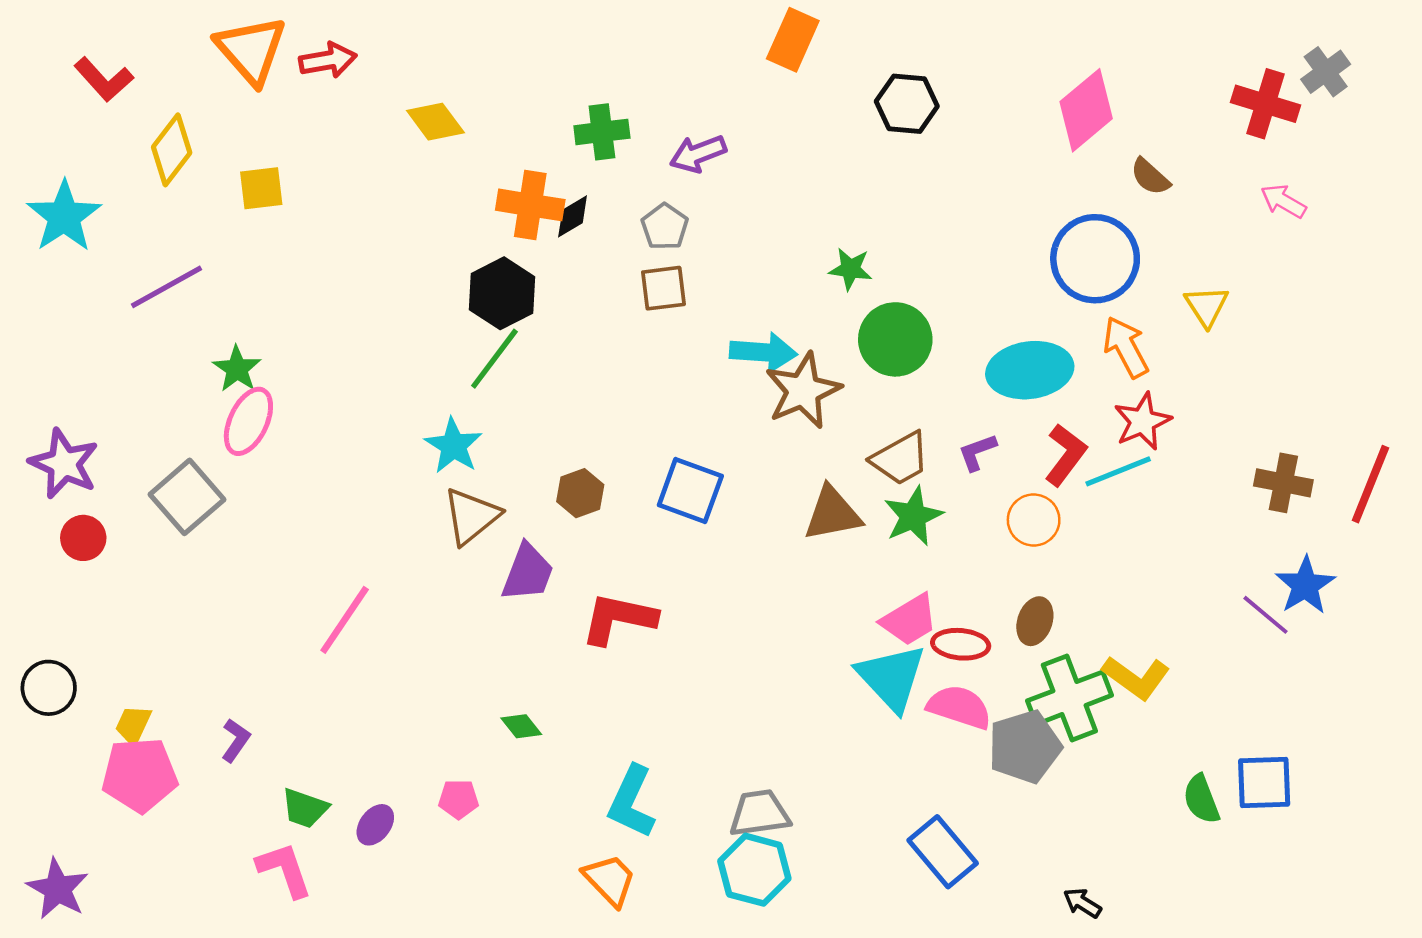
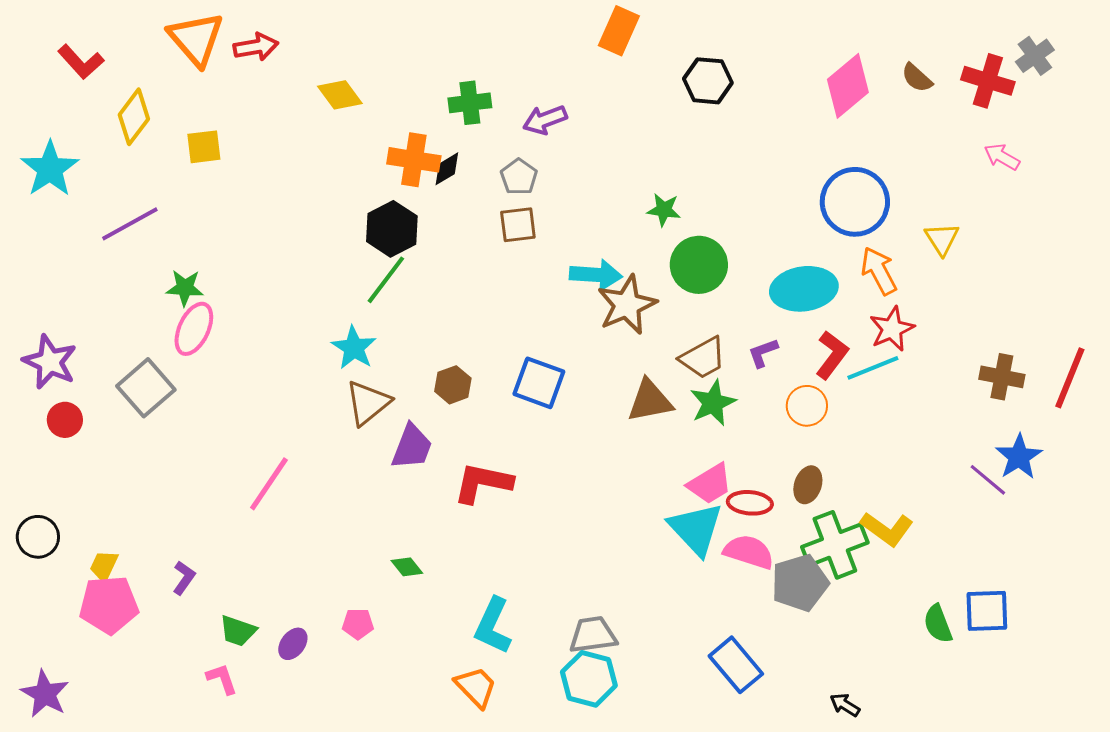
brown semicircle: (1150, 177) -> (917, 78), moved
green star: (237, 369) -> (185, 288), turned -30
pink L-shape: (284, 870) -> (222, 679), size x0.7

